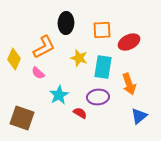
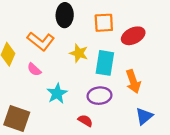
orange L-shape: (44, 47) -> (41, 41), turned 65
red semicircle: (80, 113) -> (85, 121), moved

